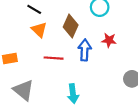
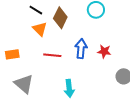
brown diamond: (71, 26) -> (60, 18), moved
red star: (109, 40) -> (104, 51), moved

